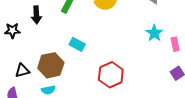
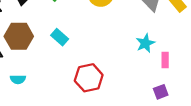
brown hexagon: (51, 65) -> (19, 36), moved

